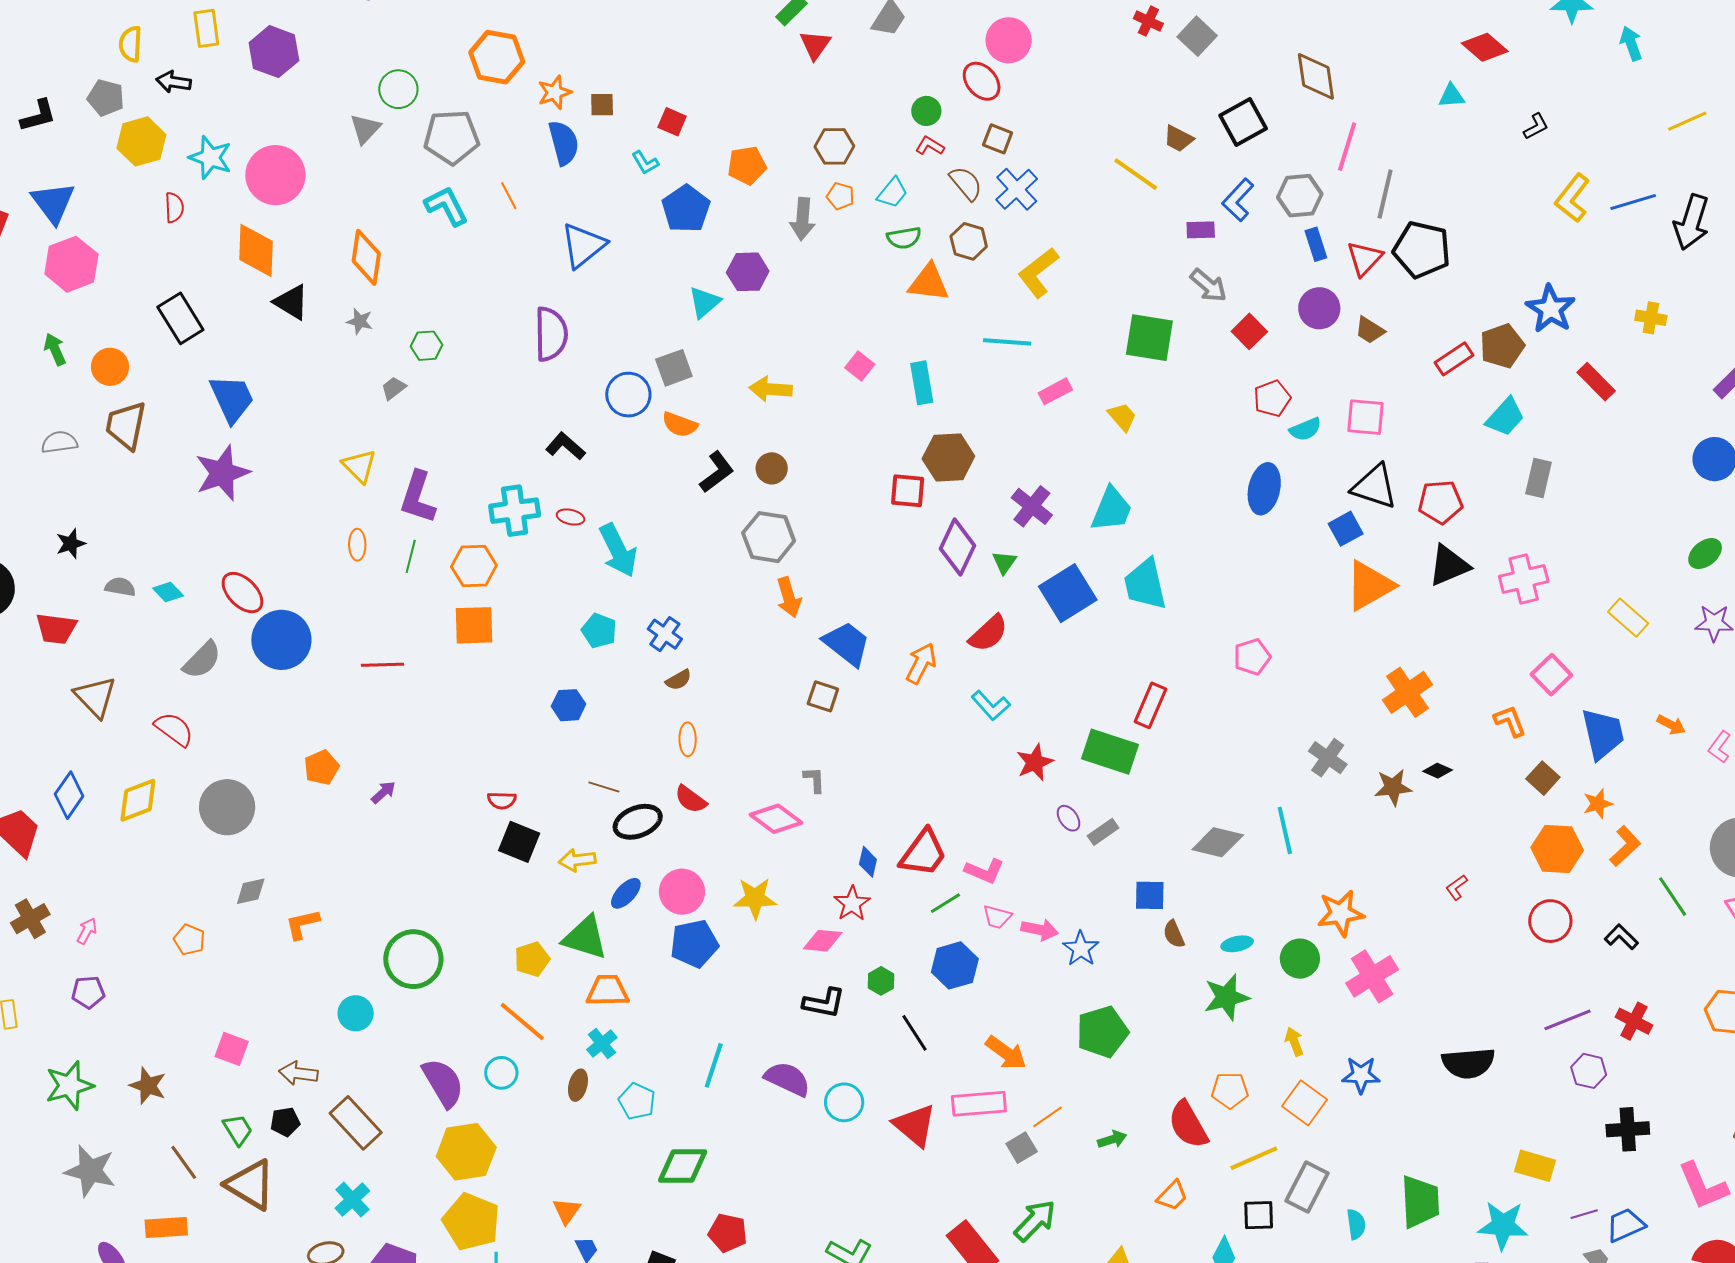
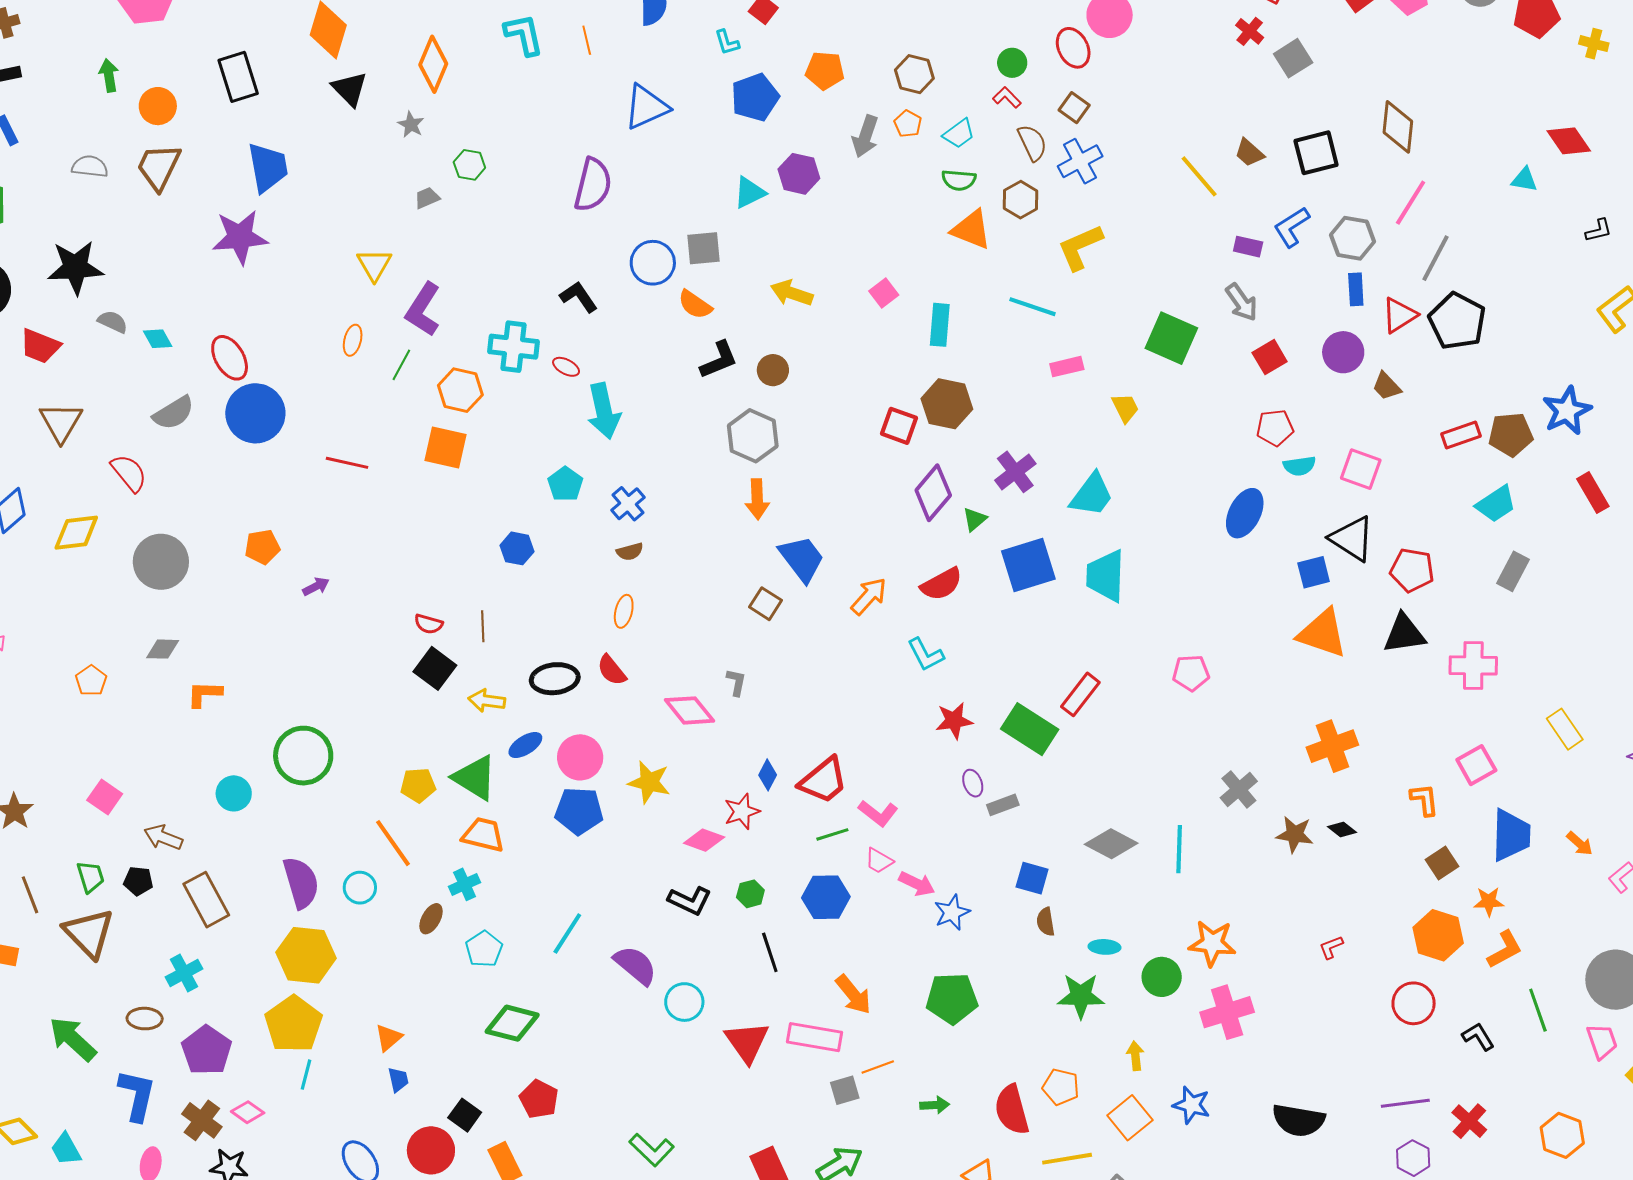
black star: (71, 544) -> (75, 267), size x1.8
orange triangle: (1370, 586) -> (1322, 633), turned 34
brown line: (604, 787) -> (483, 626), moved, turned 56

